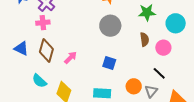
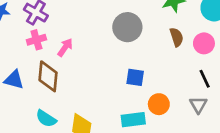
pink arrow: (71, 58) -> (65, 47), moved
black line: (159, 73) -> (205, 79), turned 32
orange circle: (134, 86) -> (159, 104), moved

